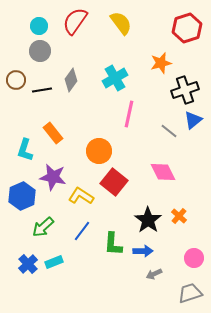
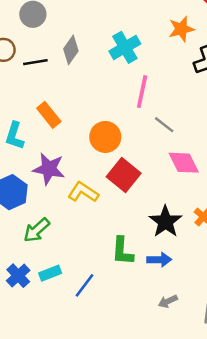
gray line: (169, 131) -> (164, 125), moved
blue line: (82, 231) -> (84, 285), moved
gray arrow: (154, 274) -> (168, 301), moved

